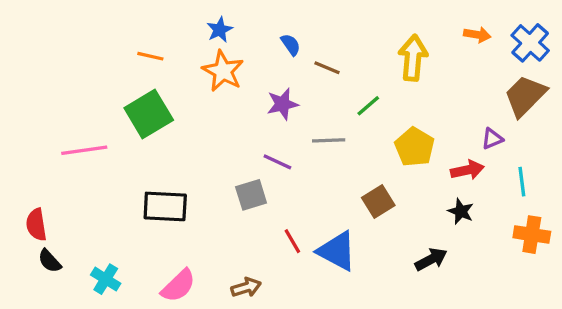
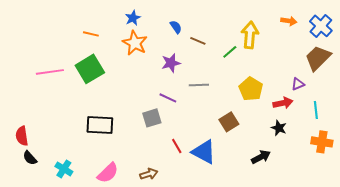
green line: (368, 106) -> (230, 52), moved
pink line: (84, 150) -> (50, 72), moved

